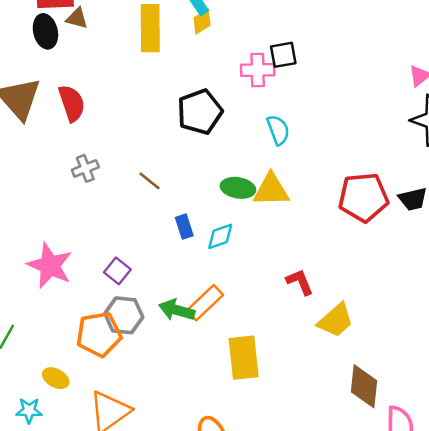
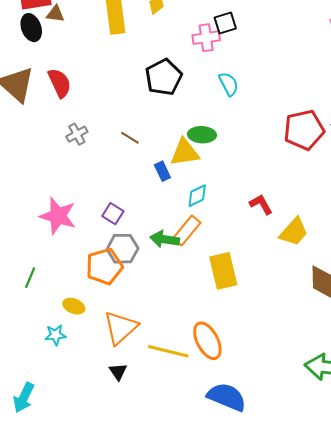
yellow triangle: (271, 190) -> (185, 152), moved
cyan diamond: (220, 236) -> (197, 196), moved

